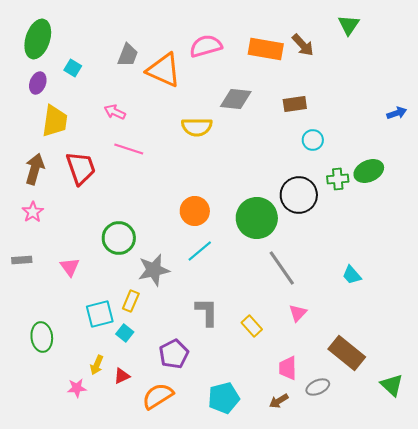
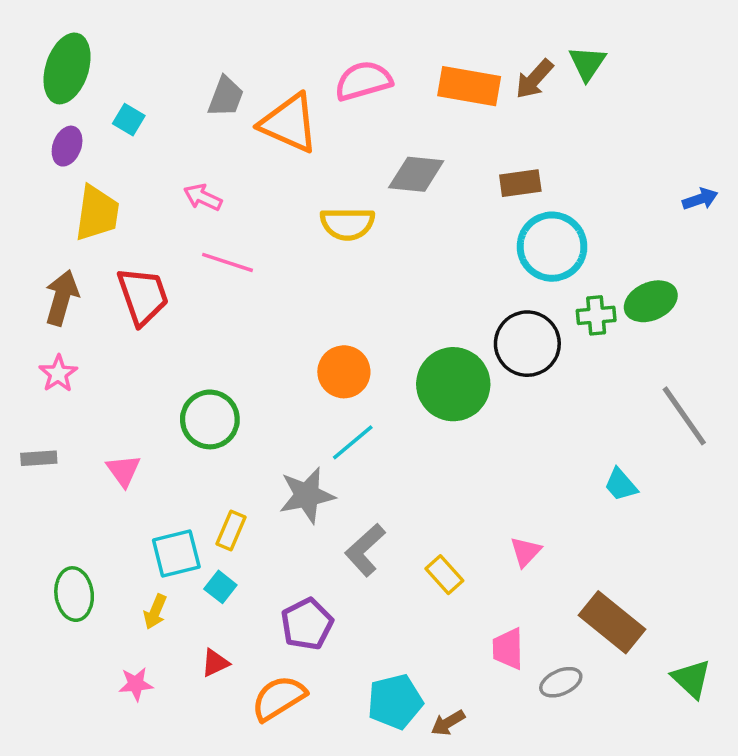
green triangle: (349, 25) -> (587, 63), moved
brown arrow: (303, 45) -> (534, 79), turned 85
cyan circle: (313, 140) -> (552, 247), size x1.8
gray line: (282, 268) -> (684, 416), moved
gray star: (154, 270) -> (307, 495), moved
gray L-shape: (207, 312) -> (365, 550), turned -132
yellow arrow: (97, 365) -> (155, 612), moved
brown arrow: (279, 401) -> (448, 723), moved

